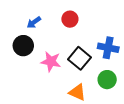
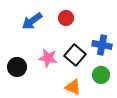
blue arrow: (34, 22) -> (32, 21), size x1.5
black circle: (23, 46) -> (17, 67), moved

